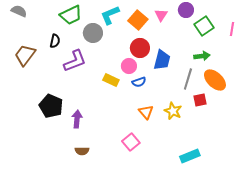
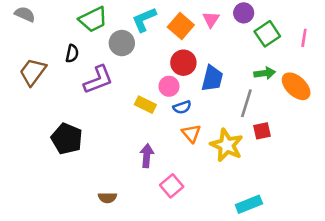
orange ellipse: (215, 80) -> (296, 86), moved
yellow star: (173, 111) -> (227, 145), size x1.4
orange triangle: (146, 112) -> (191, 133), moved
purple arrow: (77, 119) -> (147, 156), moved

